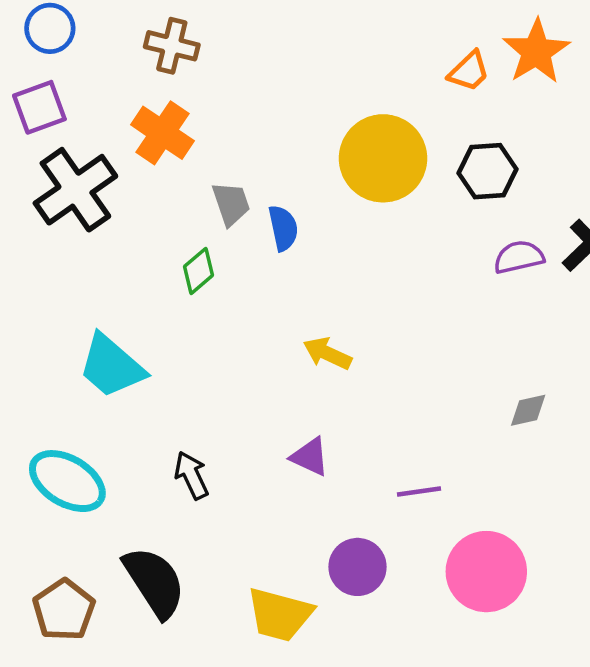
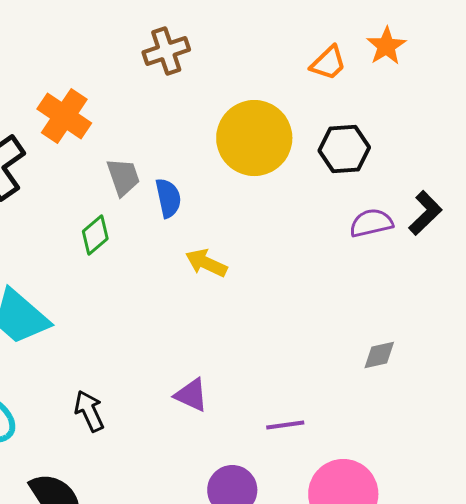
brown cross: (172, 46) -> (166, 51), moved, turned -33
orange star: (536, 52) -> (386, 46), size x0.7
yellow arrow: (327, 353) -> (206, 263), moved

